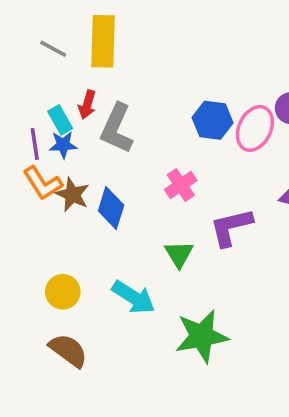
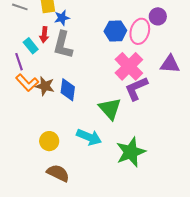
blue star: (63, 145) -> (62, 18), moved
pink cross: (181, 185) -> (129, 66), moved, size x1.6
green triangle: (179, 254) -> (110, 109), size x1.4

